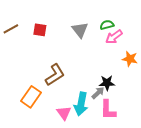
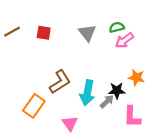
orange star: (130, 59) -> (136, 77), moved
cyan arrow: (81, 104) -> (87, 93), moved
pink L-shape: (108, 110) -> (132, 117), moved

